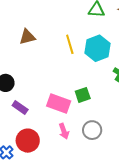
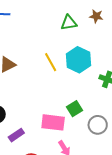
purple rectangle: (20, 108) -> (16, 135), turned -56
gray circle: (92, 130) -> (98, 125), moved

